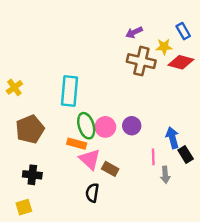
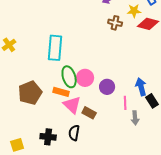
brown cross: (141, 61) -> (115, 23), size x0.6
purple circle: (132, 126) -> (107, 87), moved
brown pentagon: (30, 129) -> (30, 93), moved
black cross: (32, 175) -> (48, 137), moved

